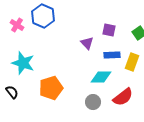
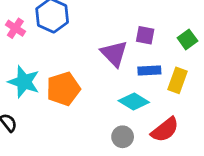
purple triangle: (87, 43) -> (114, 54), size x1.5
cyan diamond: (101, 77) -> (134, 102), turned 30
orange pentagon: (51, 88) -> (63, 89), moved

